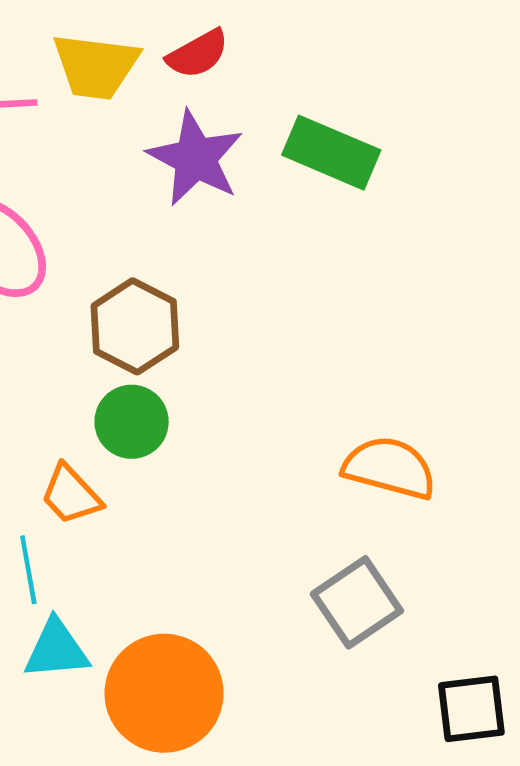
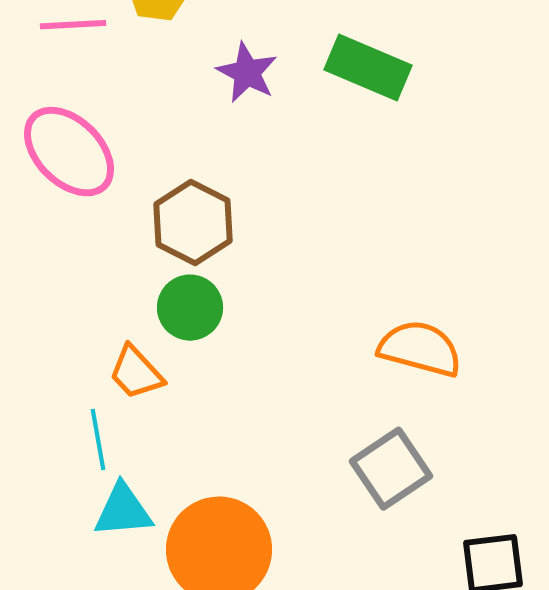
purple star: (195, 158) -> (247, 73), size x0.7

